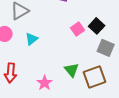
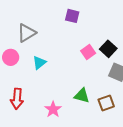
green triangle: (72, 70) -> (82, 96), turned -35
brown square: (95, 77) -> (106, 103), size x0.7

